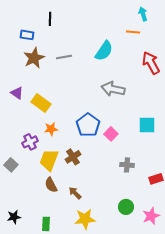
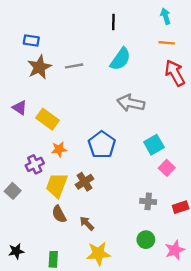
black line: (50, 19) -> (113, 22), moved
orange line: (133, 32) -> (167, 43), moved
cyan square: (147, 125) -> (154, 145), moved, turned -30
pink square: (111, 134) -> (167, 168), moved
gray cross: (127, 165) -> (148, 201), moved

